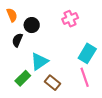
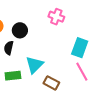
pink cross: (70, 19) -> (56, 17), turned -35
green rectangle: (23, 78) -> (13, 76), moved, turned 49

